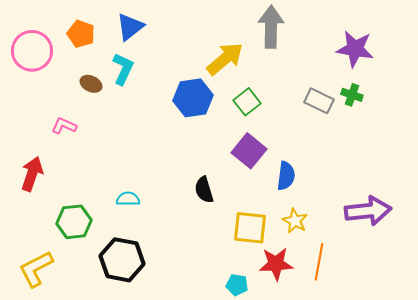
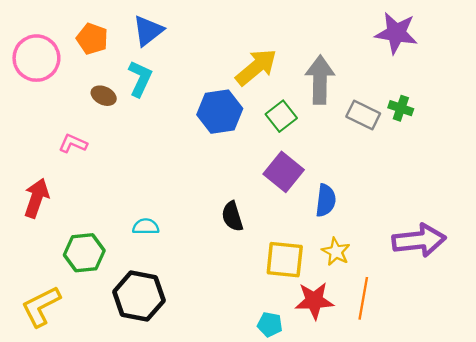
gray arrow: (271, 27) -> (320, 80), moved
purple star: (355, 49) -> (396, 33), moved

